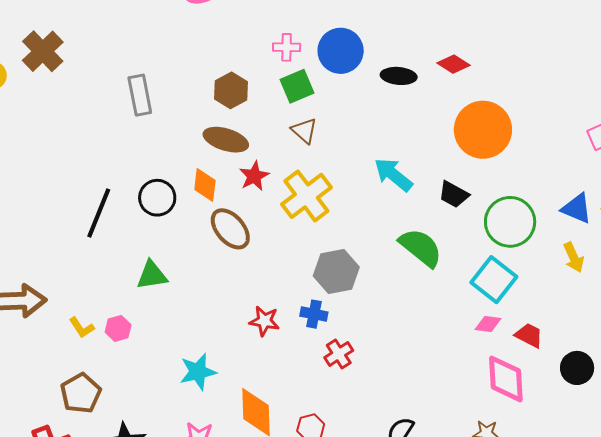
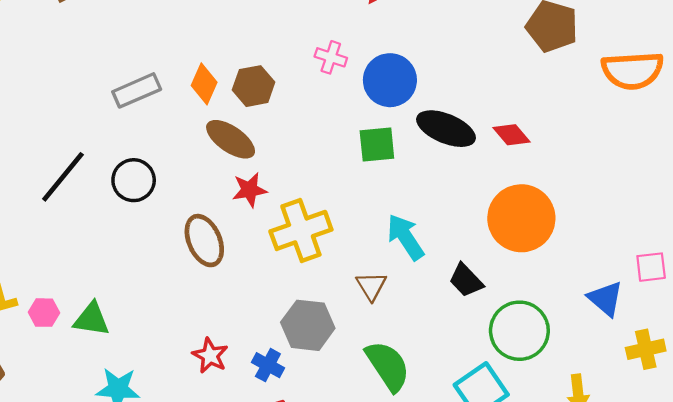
black ellipse: (399, 76) -> (446, 129), size x1.4
green square: (297, 86) -> (377, 144), moved
gray rectangle: (140, 95) -> (137, 90), moved, turned 60
brown triangle: (304, 131) -> (371, 286), moved
orange diamond: (205, 185) -> (204, 84), moved
blue triangle: (577, 208) -> (605, 299), moved
green semicircle: (421, 248) -> (388, 366), moved
green triangle: (152, 275) -> (92, 319), moved

